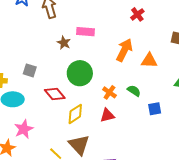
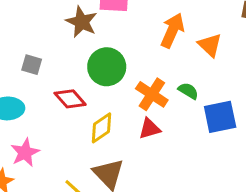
brown star: (64, 43) -> (82, 22), size x1.5
orange triangle: (149, 61) -> (210, 45), turned 42
orange cross: (109, 92) -> (152, 94), size x1.5
blue square: (155, 109) -> (220, 117), size x1.6

